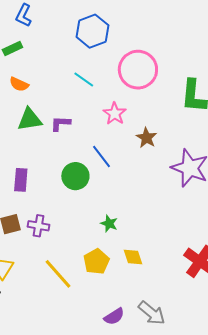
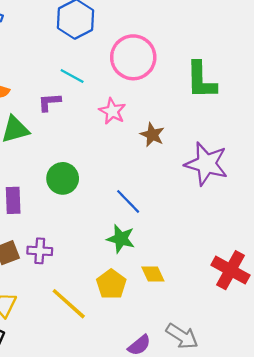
purple L-shape: (60, 123) -> (49, 102), moved
blue line: (101, 157) -> (128, 201), moved
green circle: (75, 176) -> (63, 178), moved
green star: (109, 224) -> (121, 239), size x1.4

